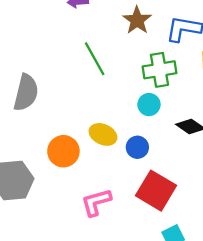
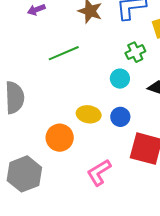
green line: (95, 59) -> (64, 53), turned -68
green cross: (159, 70) -> (135, 52), moved, size x0.7

